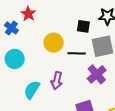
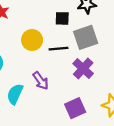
purple arrow: (57, 81) -> (41, 81), turned -42

